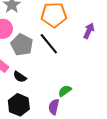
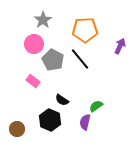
black semicircle: (20, 77) -> (62, 100), moved

